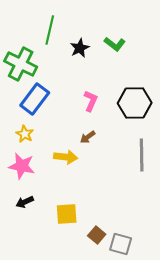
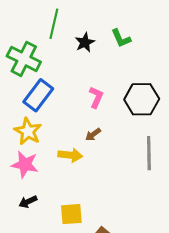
green L-shape: (115, 44) -> (121, 38), turned 30
yellow star: (25, 134) -> (28, 131), size x1.5

